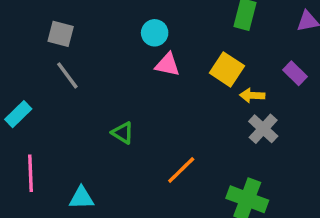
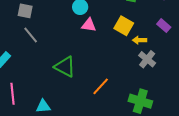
green triangle: (123, 133) -> (65, 67), size x1.6

